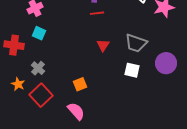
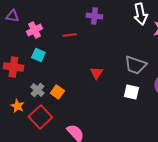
red line: (97, 13) -> (69, 35), moved
red triangle: (103, 45) -> (96, 73), moved
orange square: (80, 84) -> (57, 92), moved, turned -32

